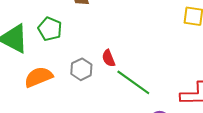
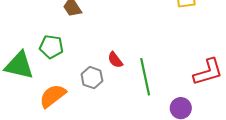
green line: (133, 82) -> (145, 77), turned 57

